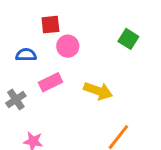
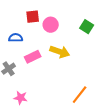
pink circle: (68, 46) -> (51, 25), moved
yellow arrow: (98, 91) -> (60, 52), moved

